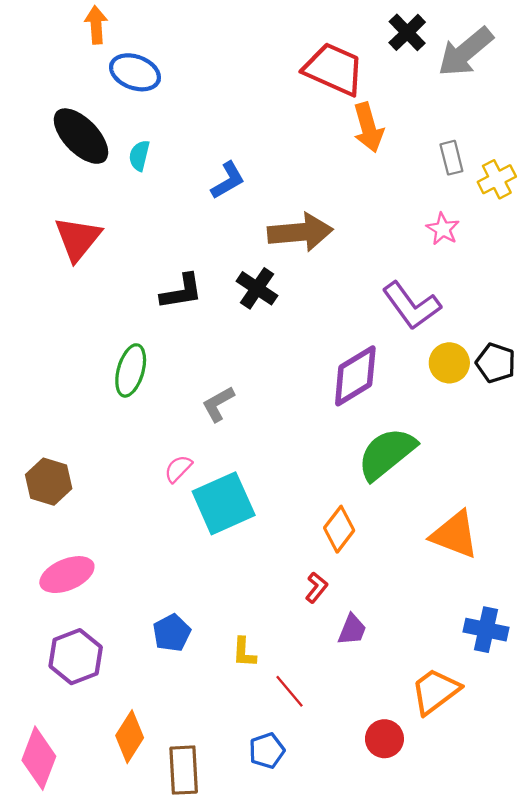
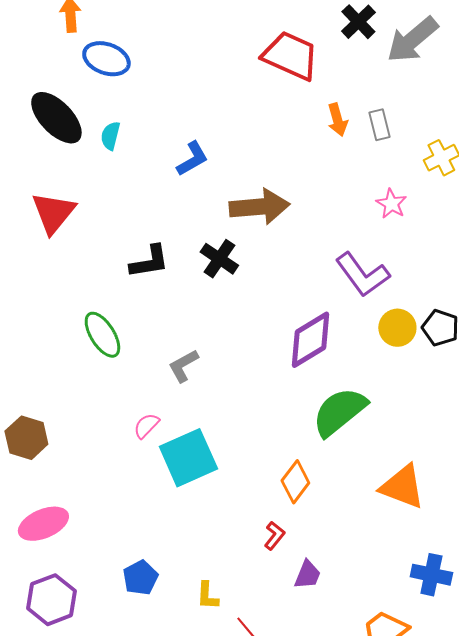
orange arrow: (368, 127) -> (337, 120), moved, size x0.7
gray rectangle: (451, 158) -> (379, 125), moved
green ellipse: (131, 370) -> (102, 335), turned -48

